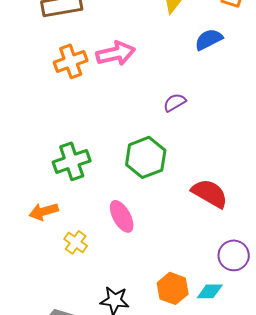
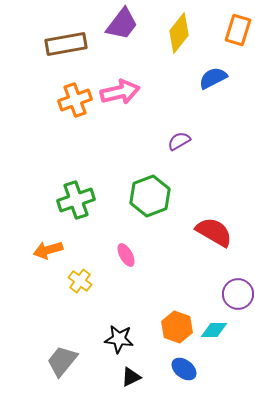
pink ellipse: (122, 216) -> (126, 255), size x0.7

